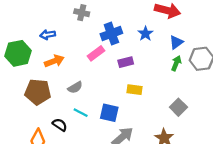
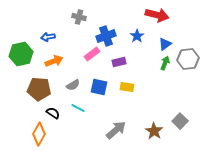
gray square: (178, 107) -> (180, 121), moved
blue square: (109, 113) -> (99, 87), moved
black semicircle: (60, 125) -> (53, 113), moved

